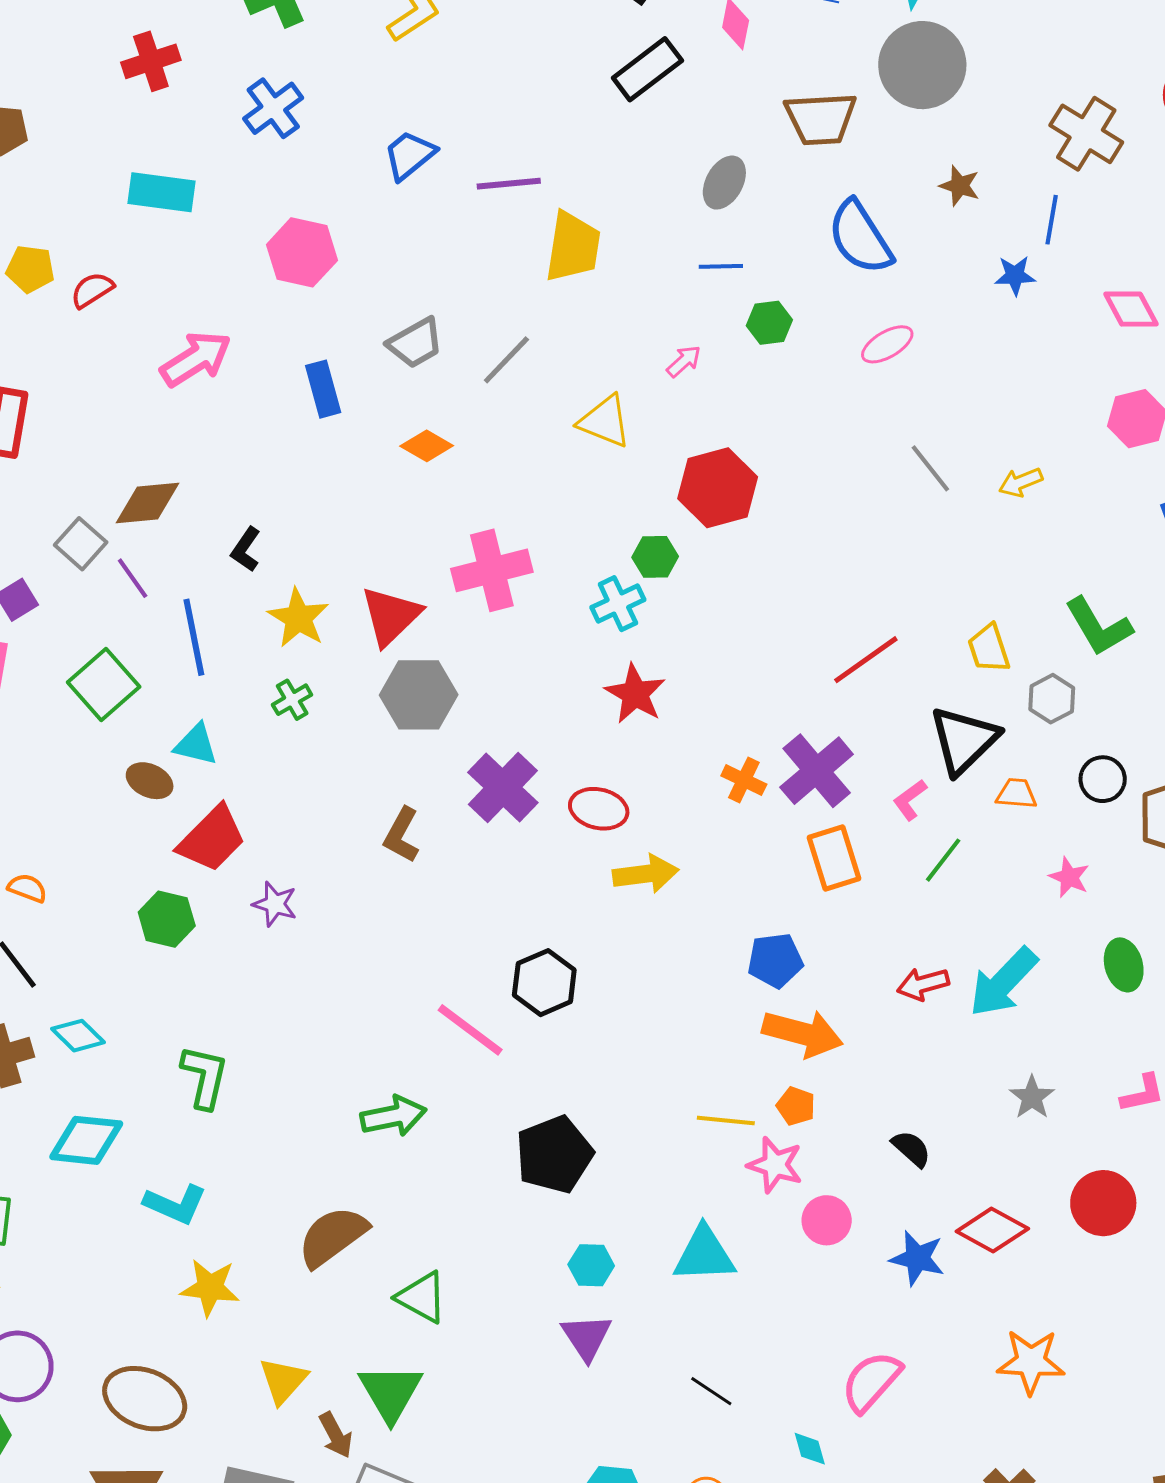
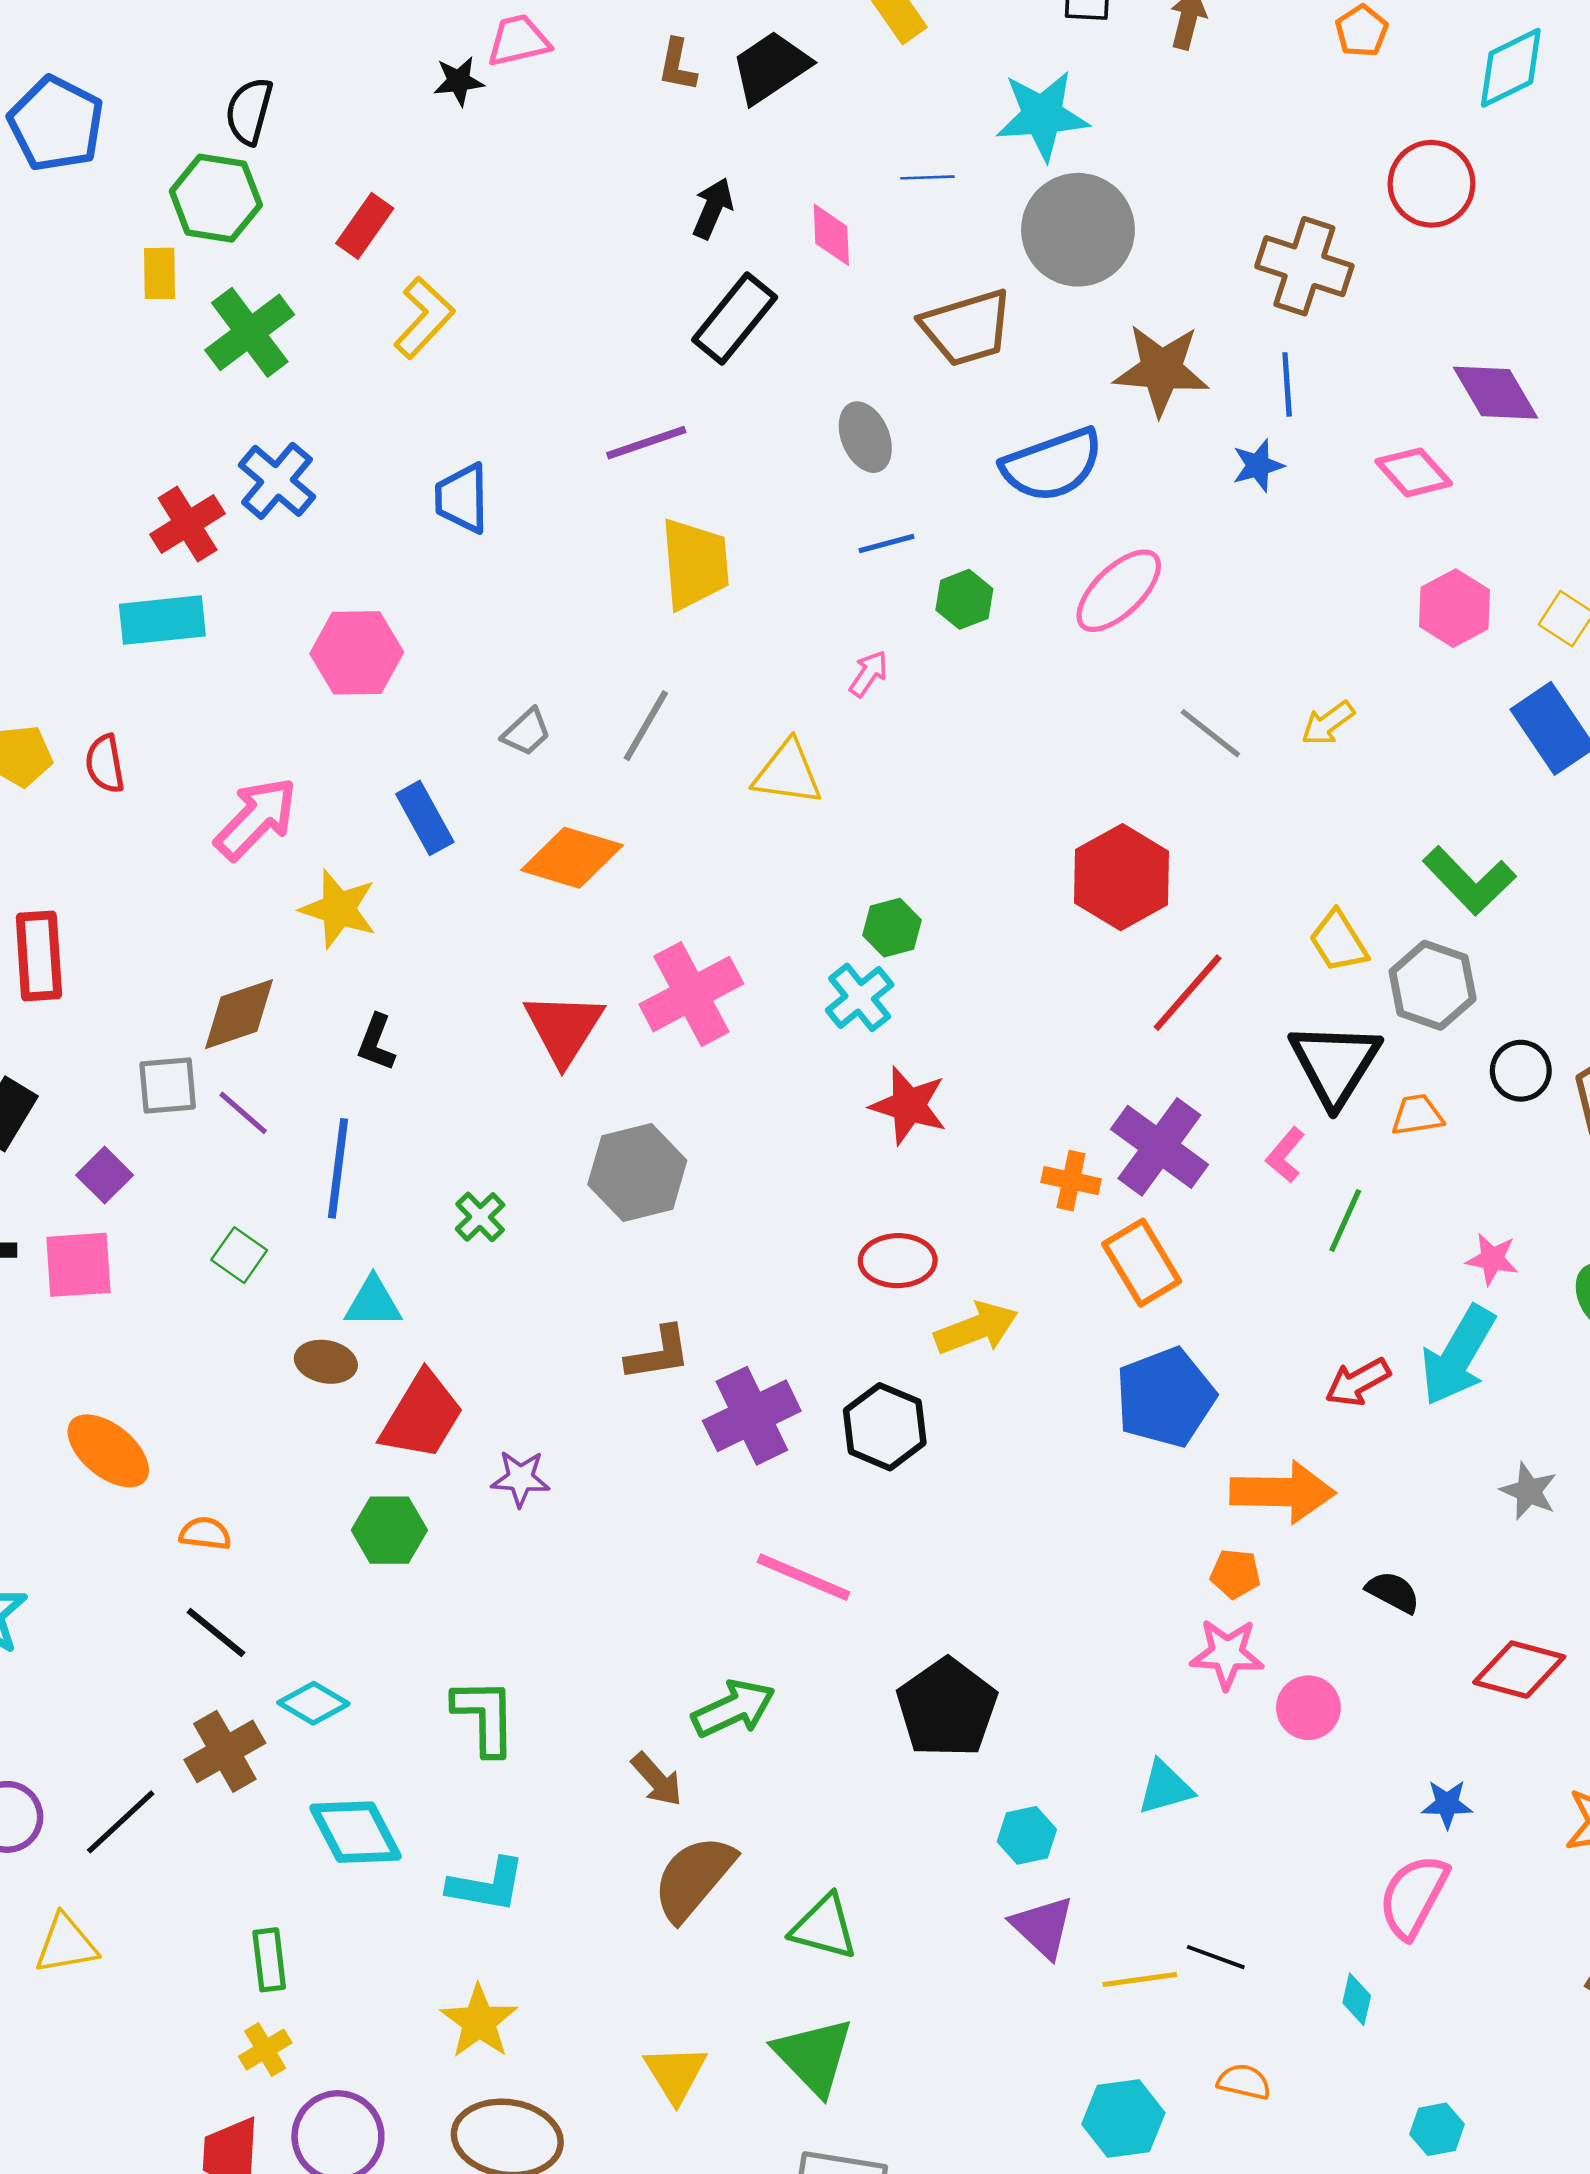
red cross: (151, 61) -> (188, 524), moved
blue trapezoid: (409, 155) -> (462, 498), turned -38
gray ellipse: (724, 183) -> (865, 437), turned -38
purple line: (509, 184) -> (646, 443), moved
brown star: (960, 186) -> (1161, 370), size x1.8
blue semicircle: (860, 237) -> (1052, 465), turned -64
red semicircle: (92, 290) -> (105, 764), turned -54
gray trapezoid: (415, 343) -> (526, 732), size x0.7
pink ellipse: (887, 344) -> (1119, 591), size x1.4
orange diamond: (427, 446) -> (572, 858), size x1.5
red hexagon: (718, 488) -> (1122, 877), moved
gray square: (81, 544) -> (168, 1085), turned -33
red triangle: (391, 616) -> (564, 1028), moved
yellow star: (298, 618) -> (339, 909), moved
blue line: (194, 637) -> (338, 1168), turned 32
green square: (104, 685) -> (239, 1255), size x0.6
gray hexagon: (1052, 699) -> (1433, 985), size x1.4
purple cross: (503, 787) -> (752, 1416), moved, turned 34
brown L-shape: (402, 835) -> (658, 1353), turned -114
orange rectangle: (834, 858) -> (1142, 1263), moved
pink star: (1069, 877) -> (1492, 1259), moved
blue pentagon: (775, 960) -> (1165, 1397), size x1.4
black hexagon: (544, 983) -> (885, 1427), moved
orange arrow: (803, 1033) -> (1283, 1492), moved
yellow line: (726, 1121) -> (1140, 1979), moved
cyan diamond: (86, 1140) -> (356, 1832), turned 70
cyan triangle: (704, 1254) -> (1165, 1788), size x0.7
blue star: (917, 1258) -> (1447, 1804), moved, size x0.7
yellow star: (210, 1288) -> (479, 2021), moved, turned -30
brown arrow: (336, 1435) -> (657, 1779), moved
cyan diamond: (810, 1449) -> (1357, 1999), turned 42

